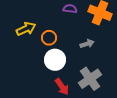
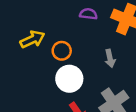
gray arrow: (87, 44) -> (110, 58), turned 96

